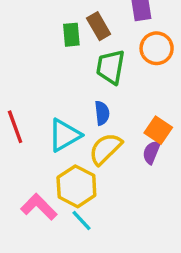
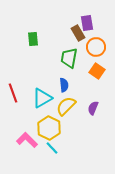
brown rectangle: (99, 26) -> (78, 33), moved
green rectangle: (71, 35) -> (33, 39), moved
orange square: (158, 130) -> (97, 71), moved

